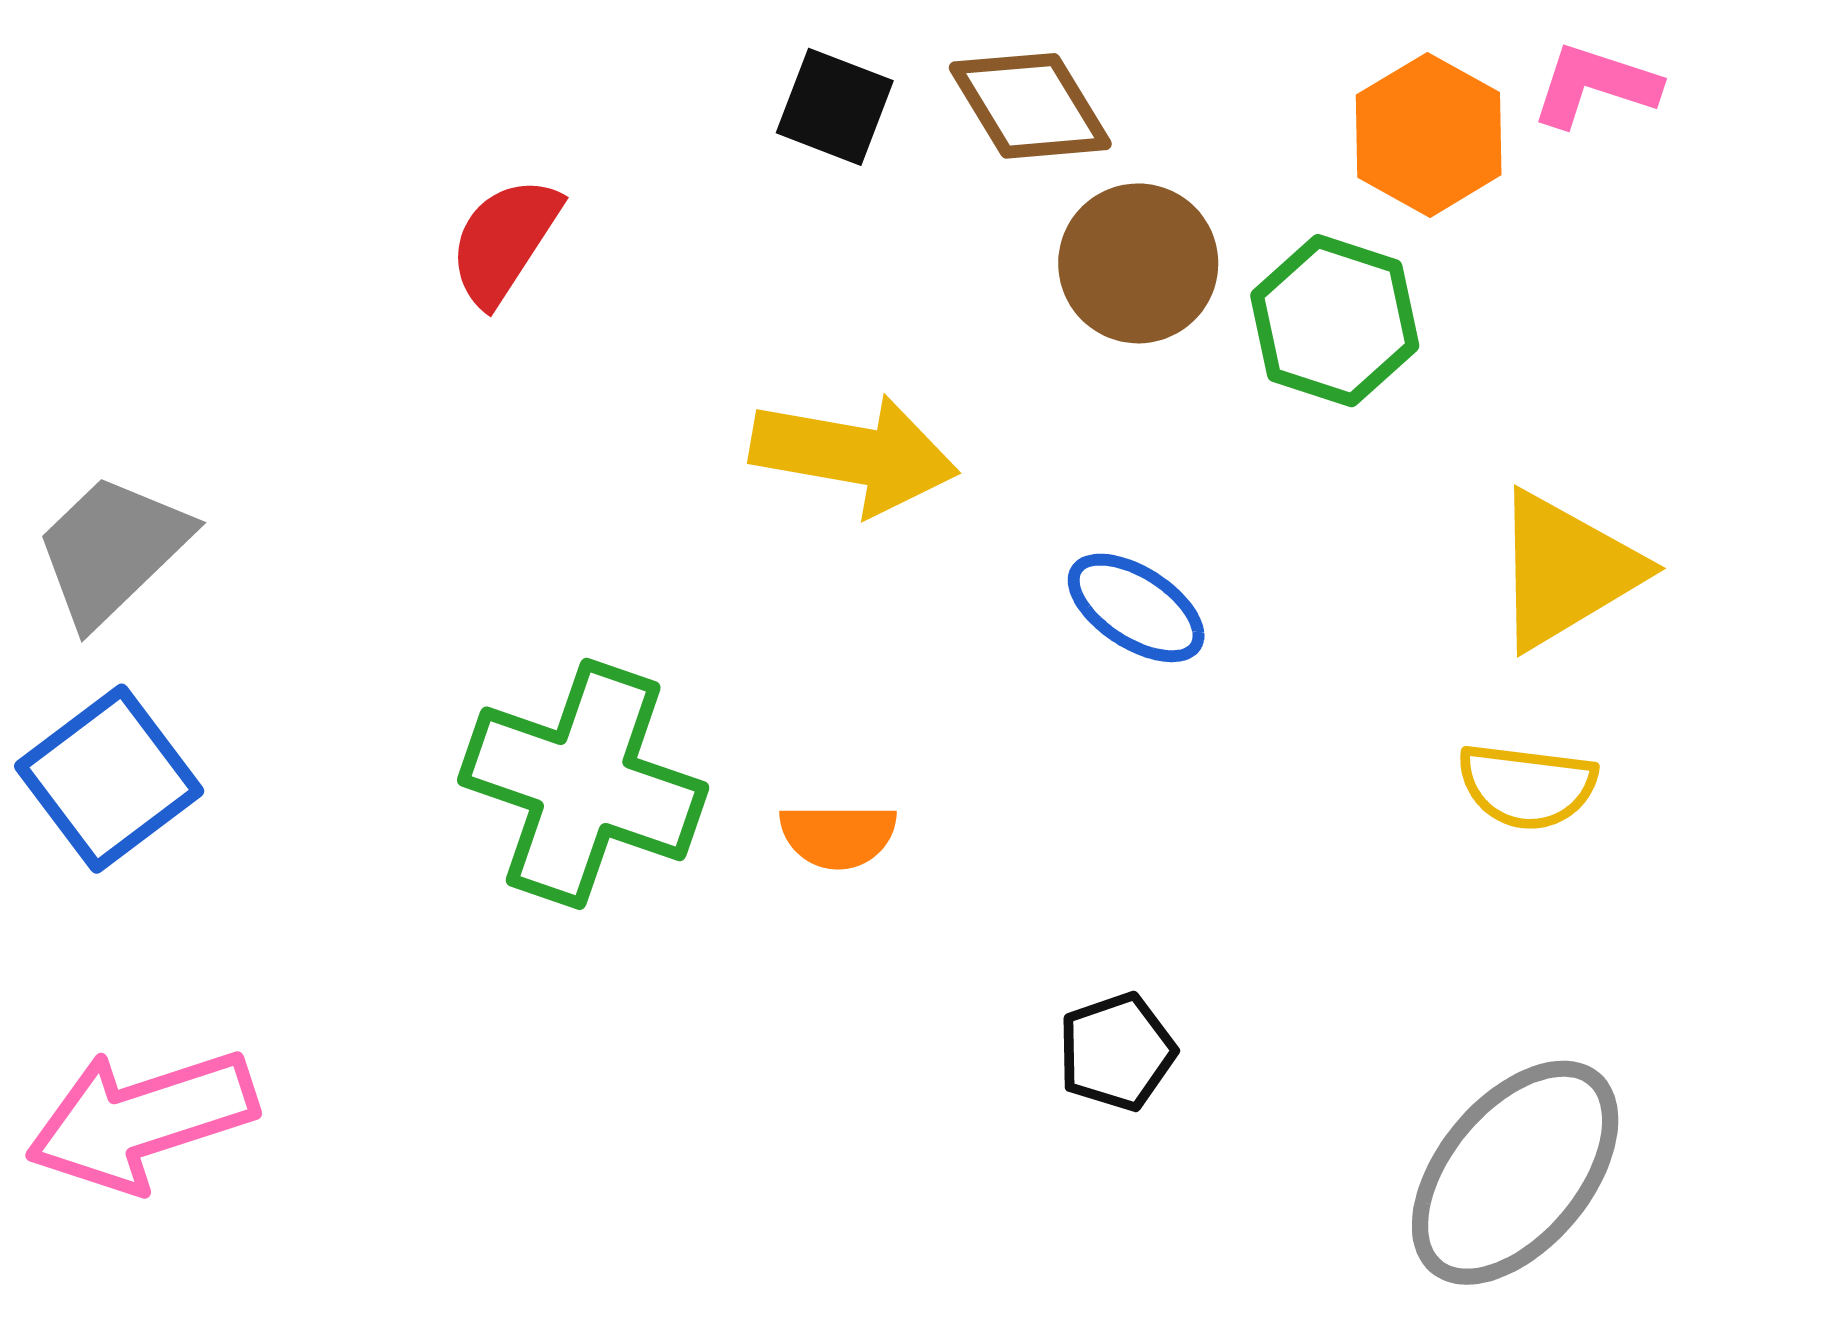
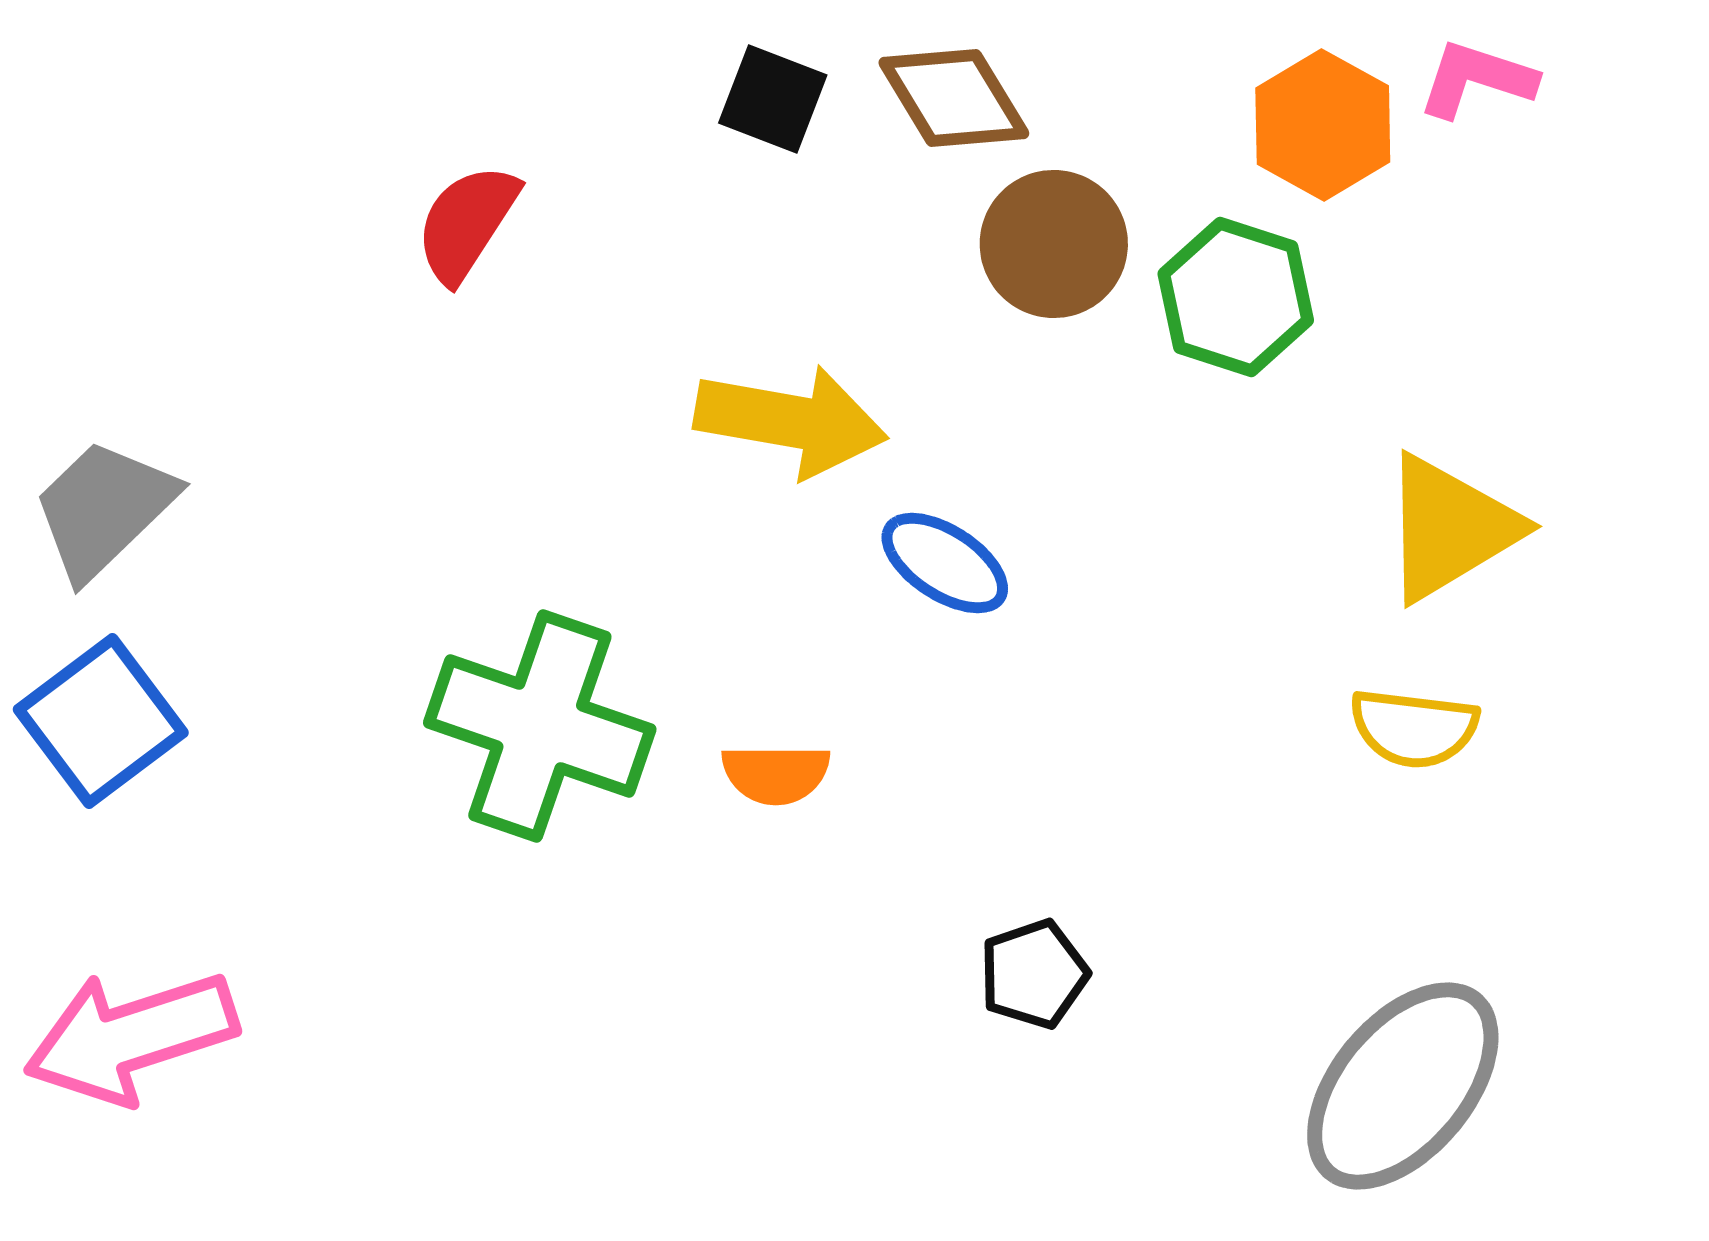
blue ellipse: (1136, 608) -> (945, 563), moved

